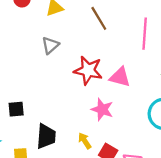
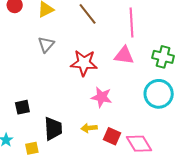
pink triangle: (120, 77) -> (124, 55), moved
yellow arrow: (85, 141) -> (89, 128), turned -56

